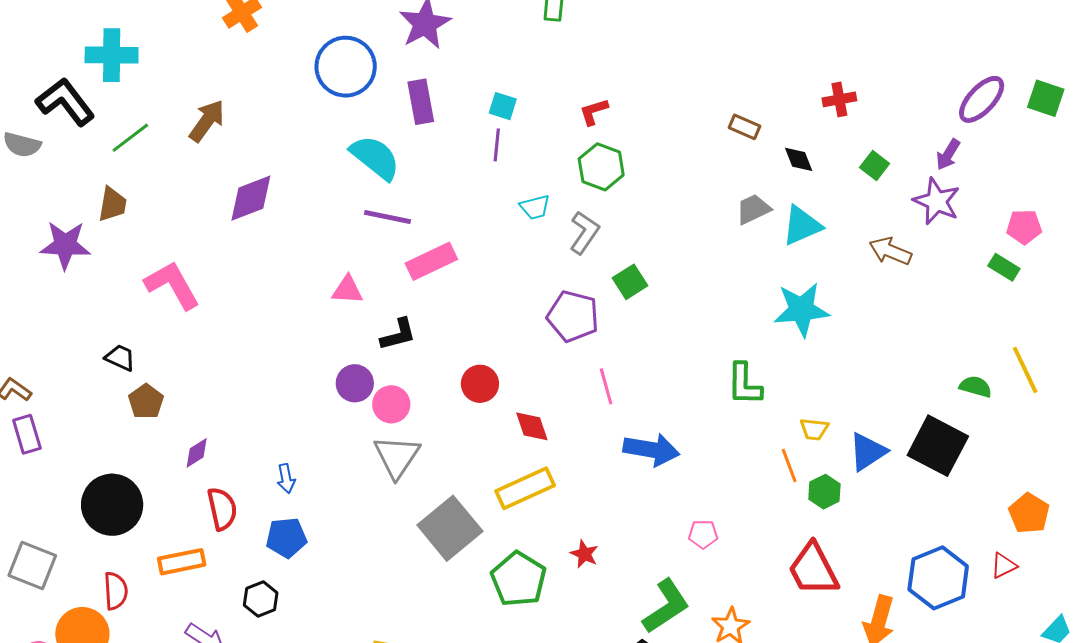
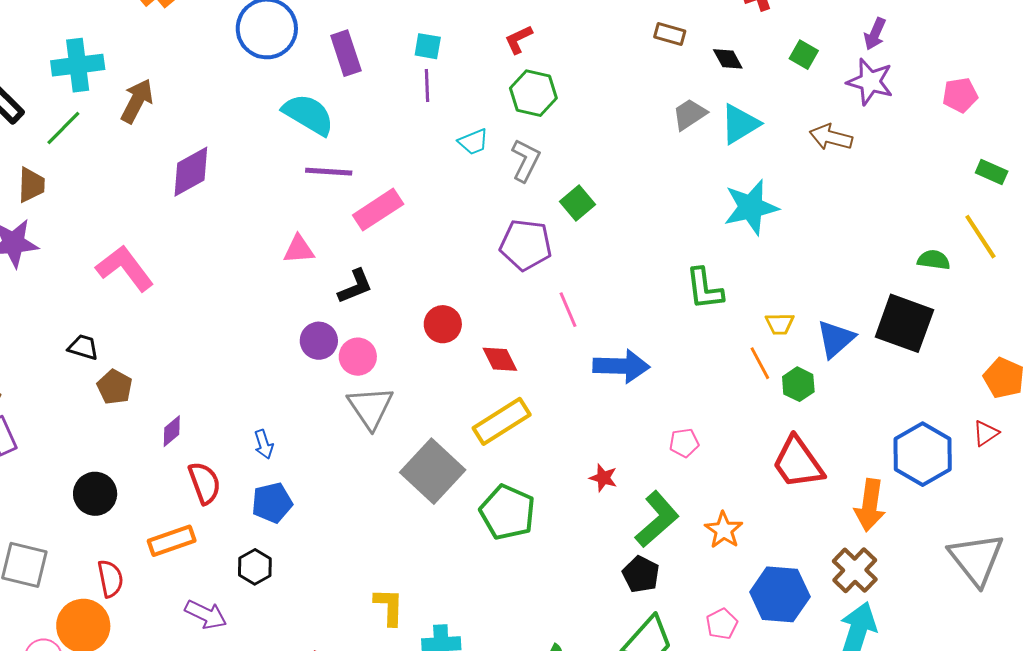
cyan cross: (112, 55) -> (78, 65), moved
brown trapezoid: (112, 204) -> (31, 185), moved
green rectangle: (1004, 267) -> (992, 172), moved
black circle: (112, 505) -> (95, 494), size x0.7
red star: (584, 554) -> (603, 478), moved

